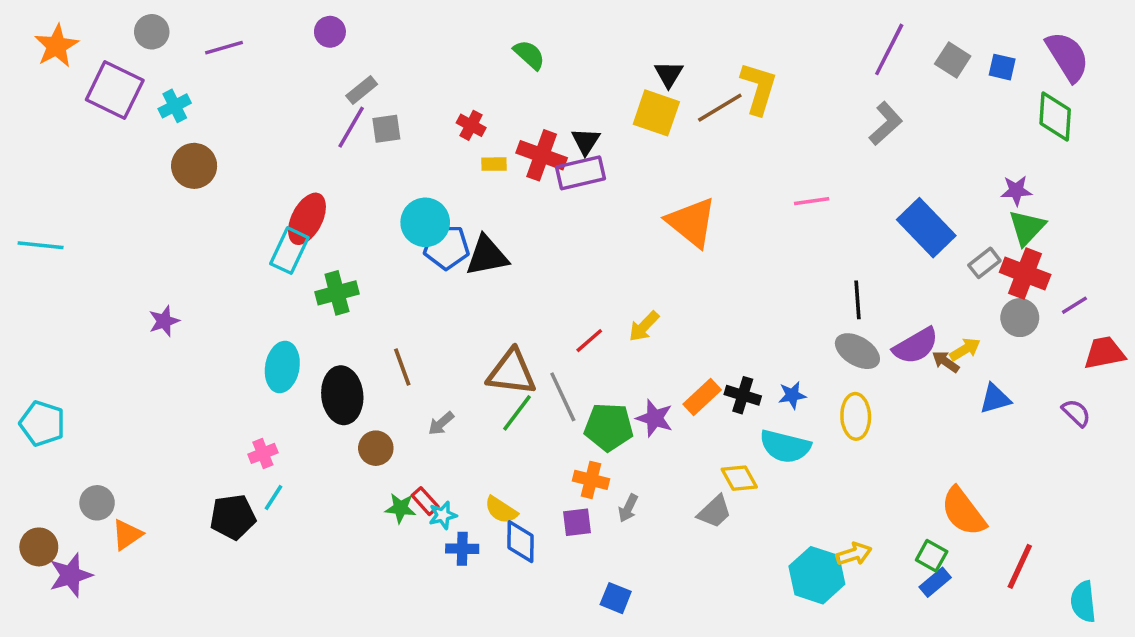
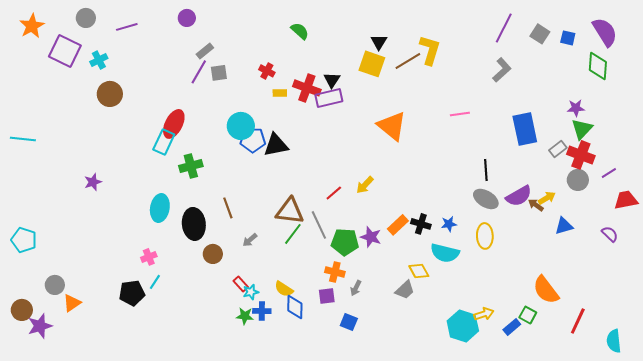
blue rectangle: (926, 228) -> (525, 129), turned 32
green star: (400, 508) -> (245, 316), moved
blue rectangle: (935, 582) -> (512, 327), moved
blue square: (616, 598) -> (349, 322), moved

